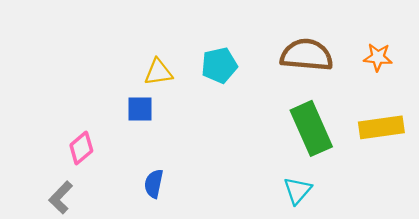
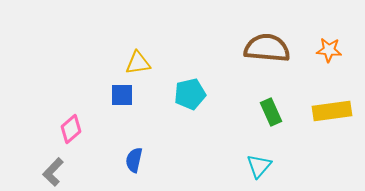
cyan pentagon: (219, 65) -> (190, 94), moved
green rectangle: (311, 128) -> (271, 112), size x0.6

